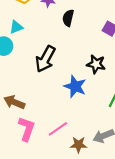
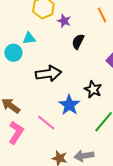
black arrow: (45, 59) -> (48, 74), turned -140
pink line: (58, 129) -> (46, 123), moved, turned 60

